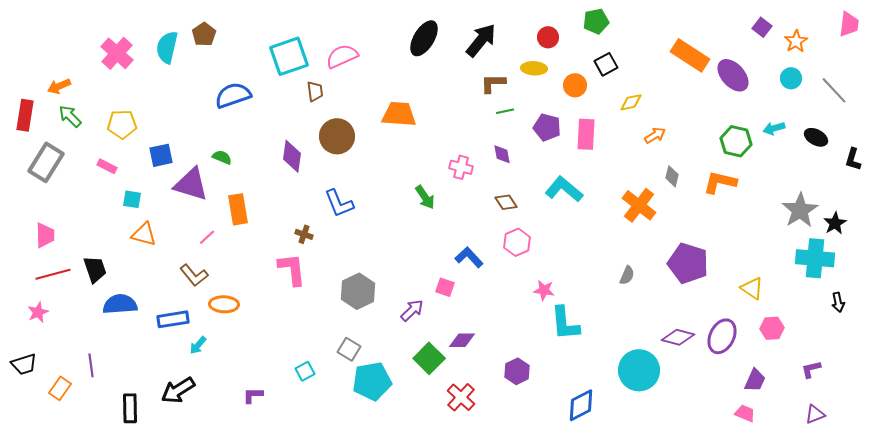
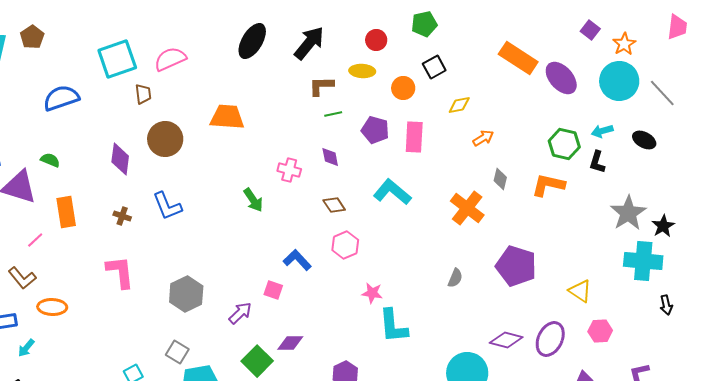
cyan circle: (791, 78) -> (619, 81), size x1.8
black L-shape: (853, 159) -> (597, 162), moved
brown cross: (304, 234) -> (122, 216), moved

